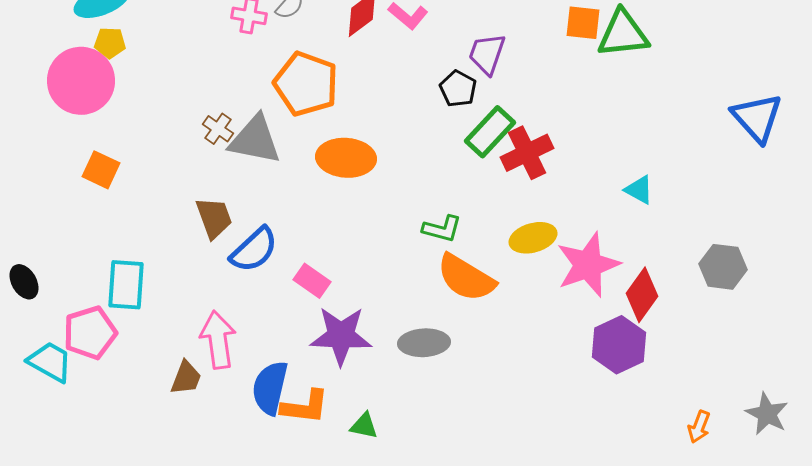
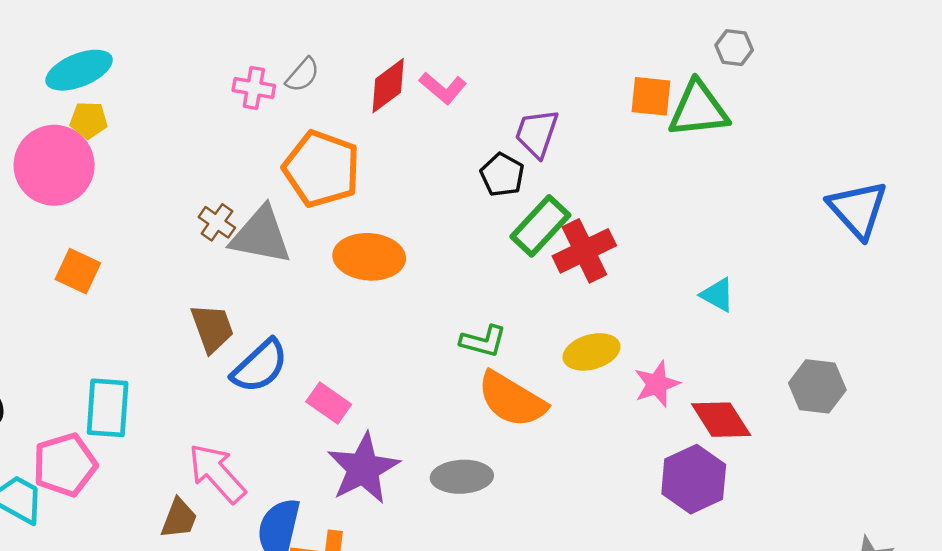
pink star: (588, 265) -> (657, 384), size x0.6
red diamond: (642, 295) -> (721, 420), turned -68
purple star: (341, 336) -> (363, 468), turned -30
pink arrow: (218, 340) -> (217, 473), turned -34

